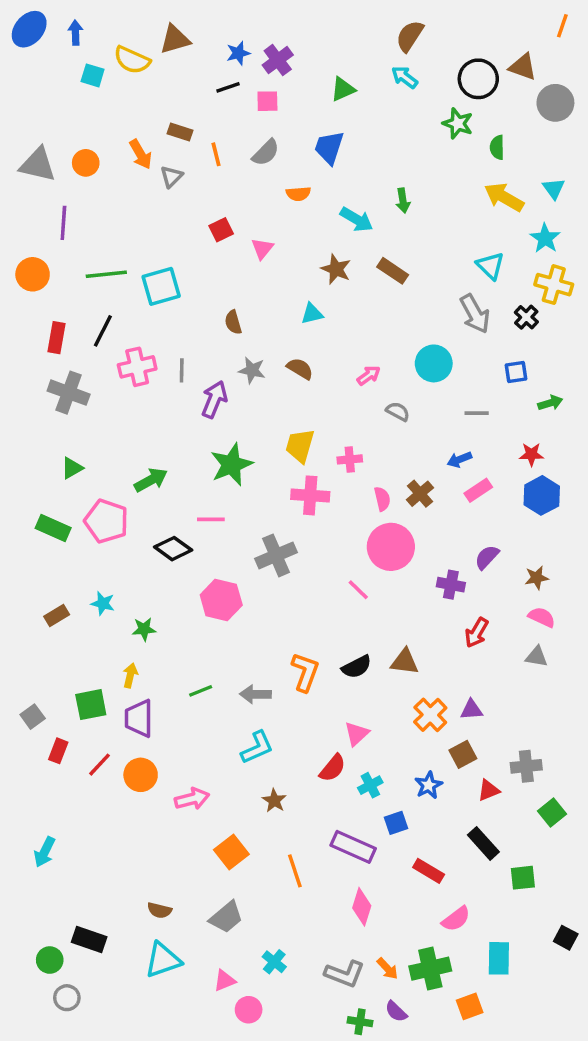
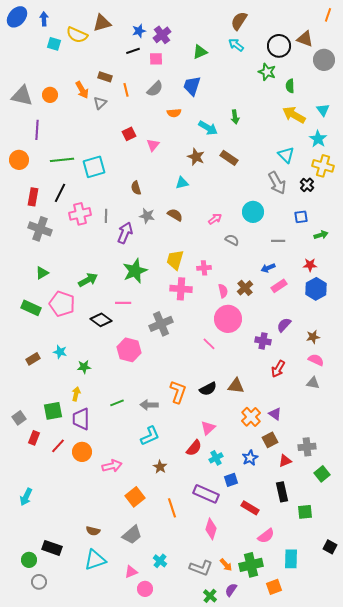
purple triangle: (471, 710) -> (275, 414), turned 40
black rectangle: (483, 843) -> (282, 492), turned 30
purple semicircle: (396, 1011) -> (231, 590), turned 80
green cross: (360, 1022) -> (210, 596), turned 32

